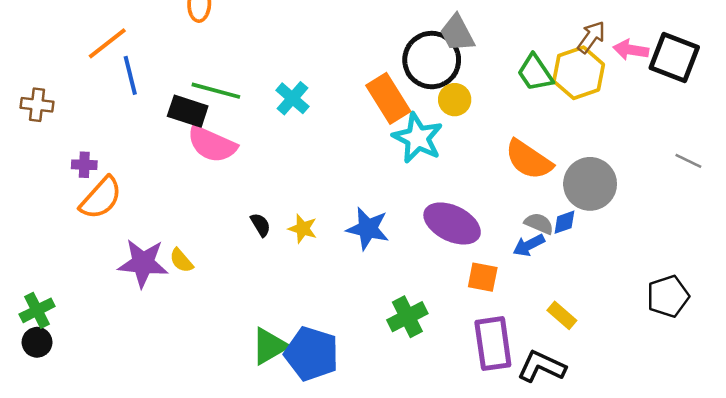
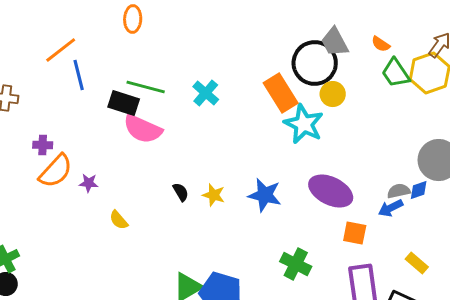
orange semicircle: (529, 160) -> (381, 44), moved, size x0.5
gray semicircle: (539, 223) -> (399, 191), turned -35
purple star: (143, 263) -> (89, 183), moved, size x0.5
green cross: (407, 317) -> (296, 264), turned -36

